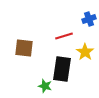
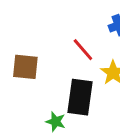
red line: (64, 36) -> (83, 50), turned 66

